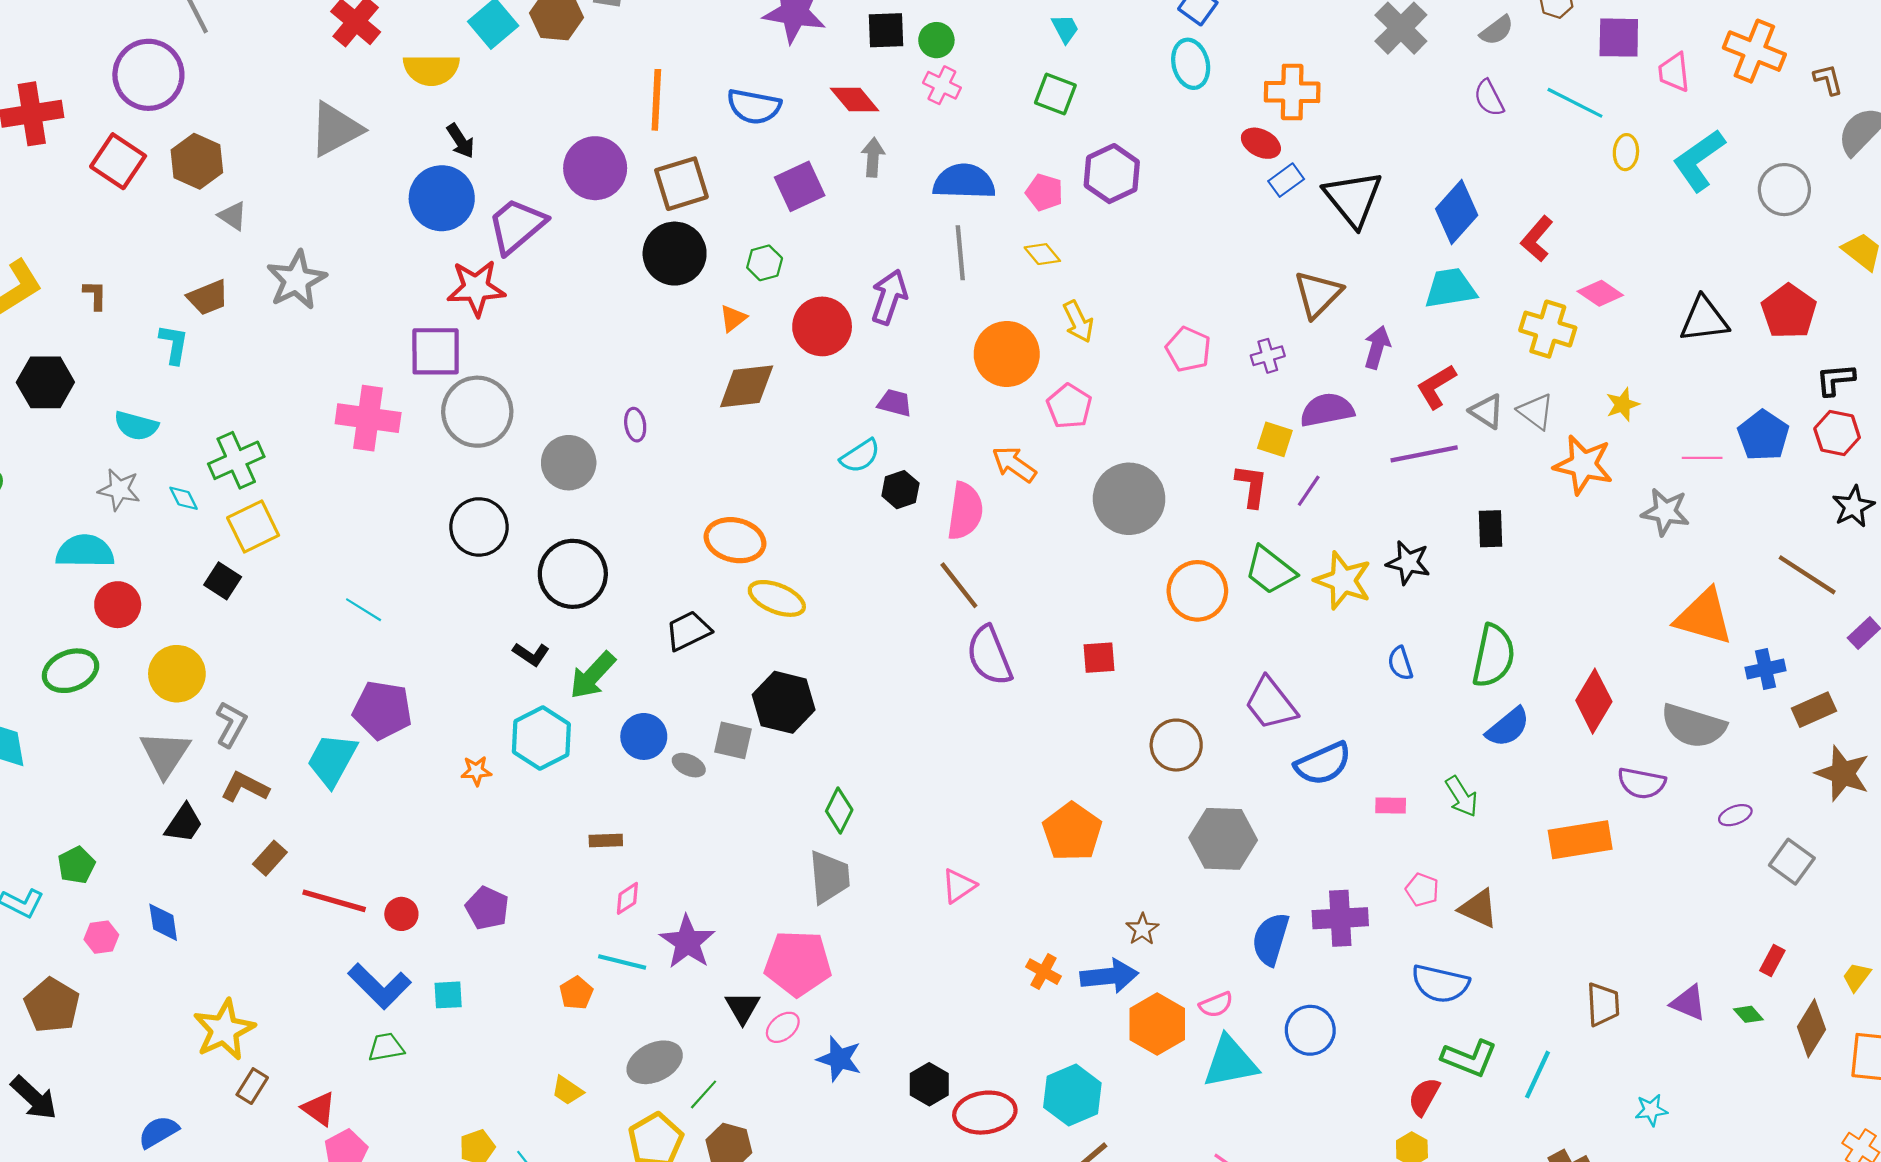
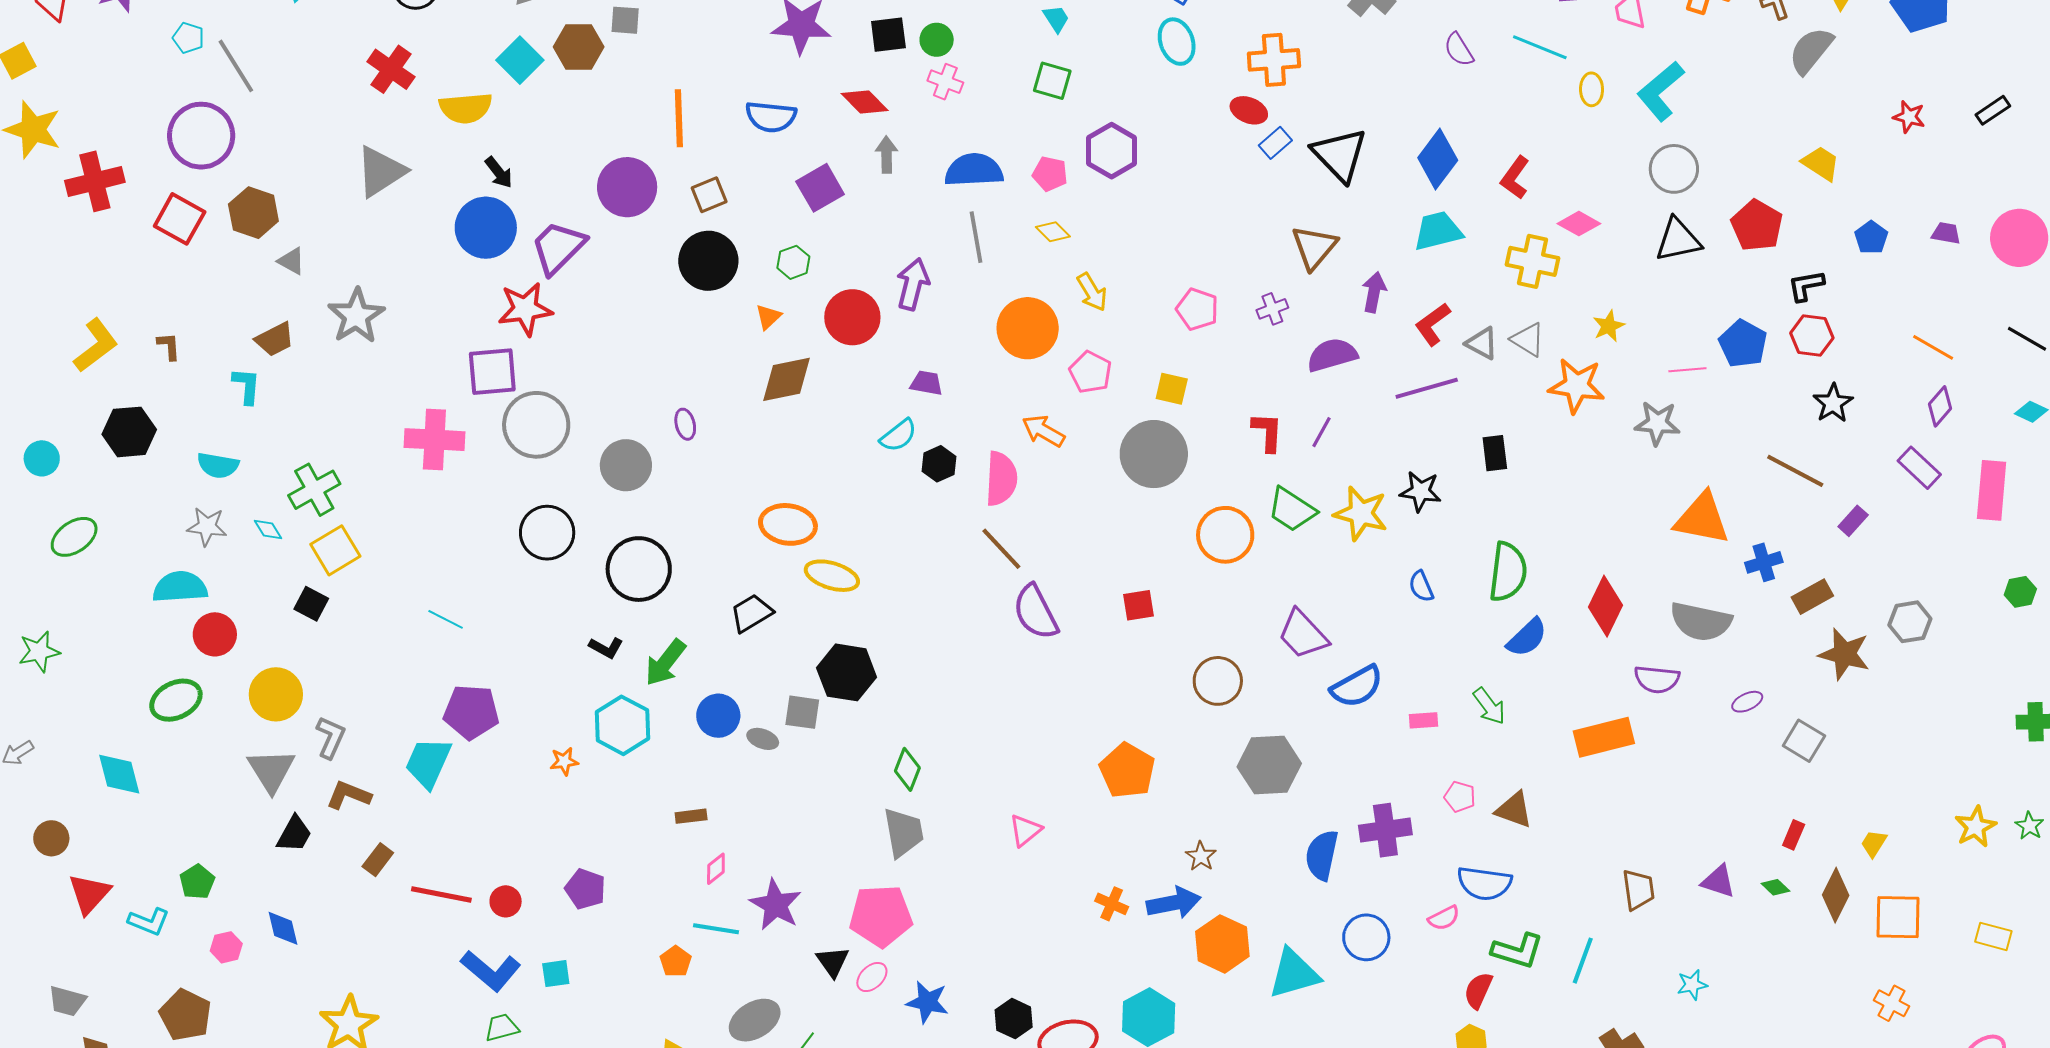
brown square: (681, 184) -> (709, 195), size x0.7
gray circle: (1784, 190) -> (1674, 169), moved
yellow square: (1275, 439) -> (1172, 389), moved
pink semicircle: (1216, 1005) -> (1444, 918), moved

